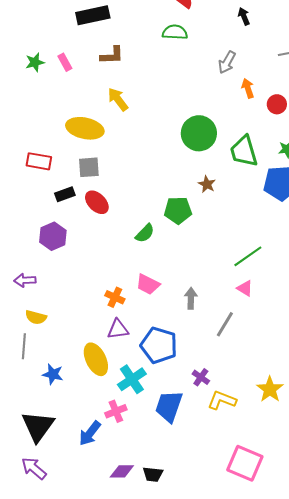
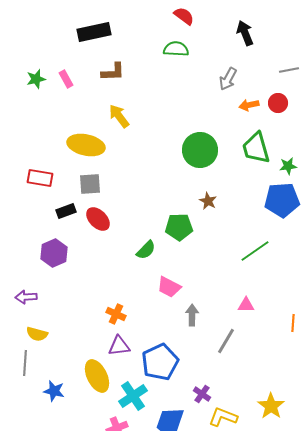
black arrow: (244, 16) -> (245, 33), size x1.4
orange arrow: (248, 88) -> (249, 105), turned -84
red circle: (277, 104) -> (278, 103), moved
green trapezoid: (244, 151) -> (256, 148), moved
green line: (248, 256) -> (255, 251), moved
pink trapezoid: (148, 284) -> (169, 287), moved
pink triangle: (245, 288) -> (246, 305), turned -30
blue pentagon: (159, 345) -> (160, 362), turned 30

